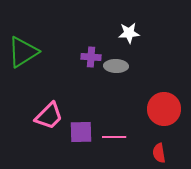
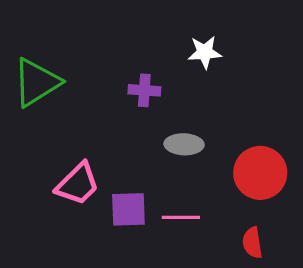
gray ellipse: (116, 66) -> (184, 144), moved

